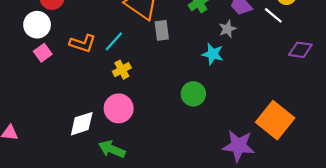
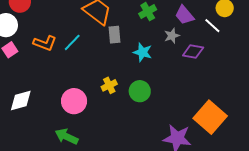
purple diamond: (300, 50) -> (193, 51), moved
cyan star: (213, 54) -> (143, 52), moved
yellow cross: (122, 70) -> (109, 85), moved
white diamond: (82, 124) -> (21, 101), moved

